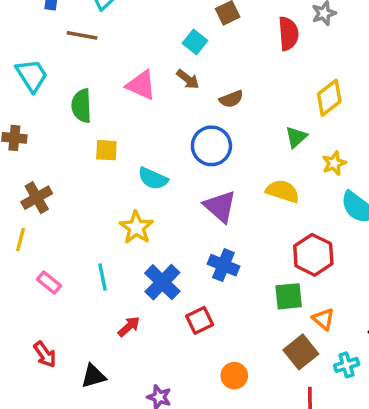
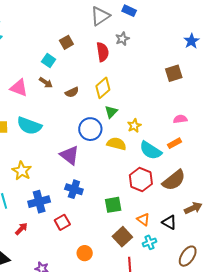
yellow diamond: (329, 98) -> (103, 88), moved
blue circle: (211, 146) -> (90, 129), moved
cyan semicircle: (153, 179) -> (29, 126), moved, size x1.4
yellow semicircle: (283, 191) -> (116, 144), moved
red hexagon: (313, 255) -> (141, 180), moved
blue cross: (162, 282) -> (39, 202), turned 35
orange triangle: (323, 319) -> (143, 220), moved

